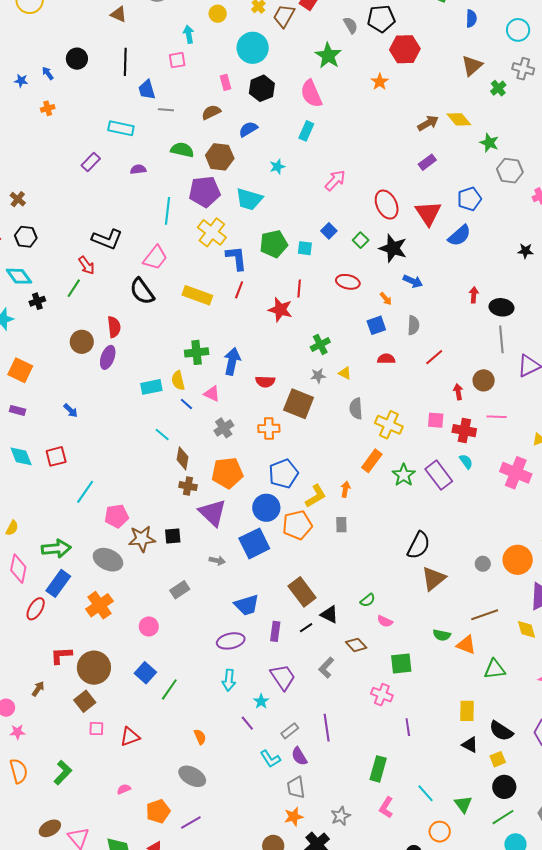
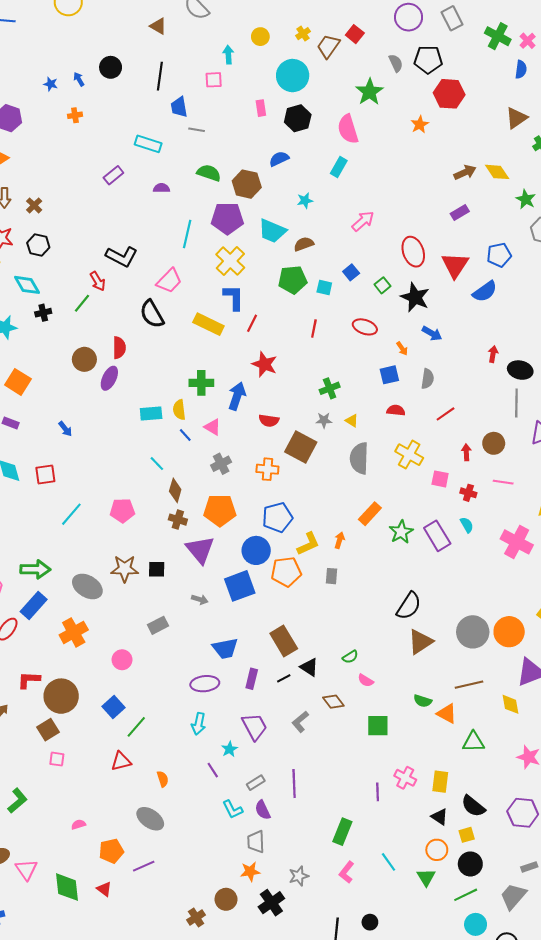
brown semicircle: (211, 112) -> (304, 244), moved
blue L-shape: (236, 258) -> (234, 297), moved
red star: (280, 310) -> (264, 364), moved
gray semicircle: (356, 409) -> (359, 458), size x1.4
yellow cross: (389, 425) -> (409, 455), moved
red cross: (464, 431) -> (468, 493), size x0.7
pink pentagon: (117, 516) -> (122, 511), moved
gray circle: (483, 564) -> (473, 632), size x2.0
pink cross: (382, 695) -> (405, 778), moved
red triangle: (130, 737) -> (121, 761), moved
orange circle: (440, 832) -> (437, 850), moved

